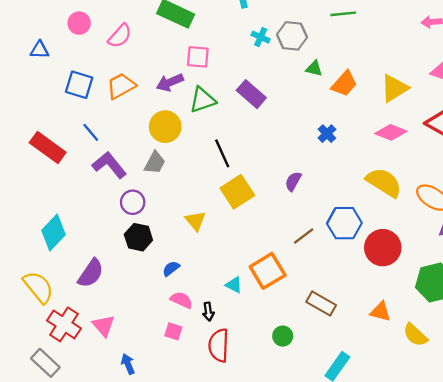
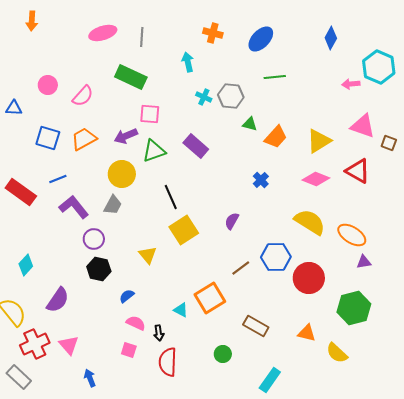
blue line: (91, 132) -> (58, 179), turned -72
cyan diamond: (54, 233) -> (26, 265), size x0.7
red cross: (64, 324) -> (35, 344), turned 32

